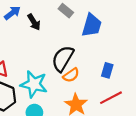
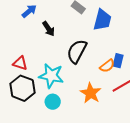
black arrow: (34, 22) -> (49, 29), moved
orange semicircle: (71, 75) -> (107, 66), moved

